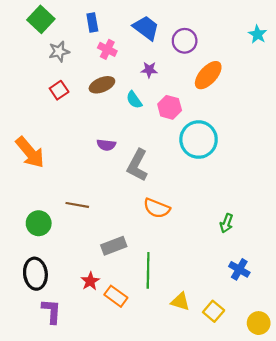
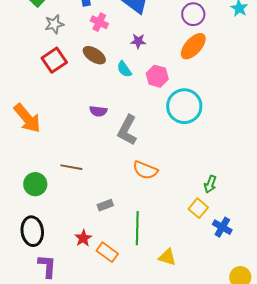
purple circle: (185, 41) -> (193, 14), moved
brown ellipse: (102, 85) -> (94, 55), turned 55
red square: (59, 90) -> (54, 60), size x1.4
gray rectangle: (114, 246) -> (105, 205), size x0.7
yellow square: (214, 311) -> (198, 208), moved

